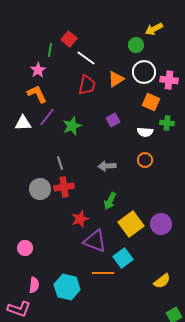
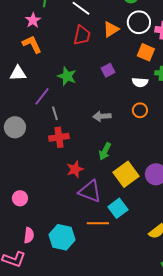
purple line: (47, 117) -> (42, 96), moved
green star: (72, 126) -> (67, 76), turned -30
gray circle: (40, 189) -> (15, 127), moved

